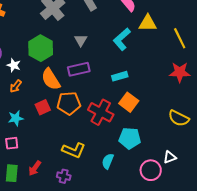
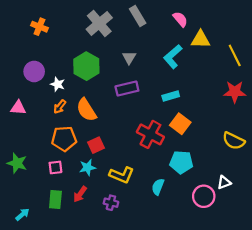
orange semicircle: (51, 79) -> (86, 110), moved
orange pentagon: (69, 103) -> (64, 139), moved
red square: (43, 107) -> (96, 145), moved
cyan star: (16, 118) -> (87, 167), moved

